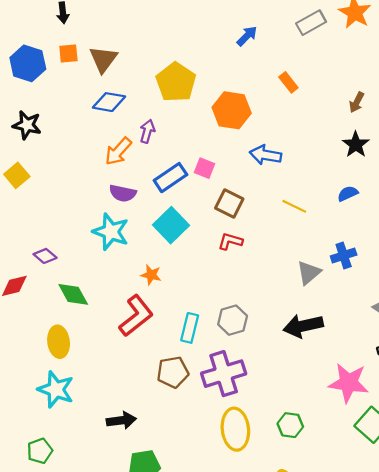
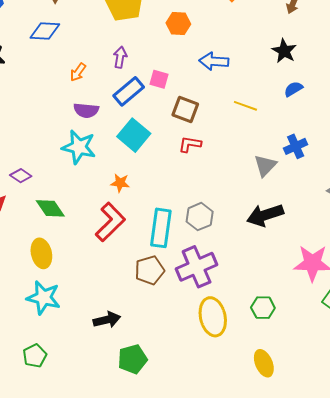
blue diamond: (109, 102) -> (45, 31), moved
orange hexagon: (232, 110) -> (178, 24), size x0.7
purple arrow: (147, 131) -> (120, 57), moved
black star: (356, 145) -> (284, 51), moved
orange arrow: (118, 151) -> (78, 72), size x0.7
cyan rectangle: (190, 328) -> (161, 228), size x1.4

